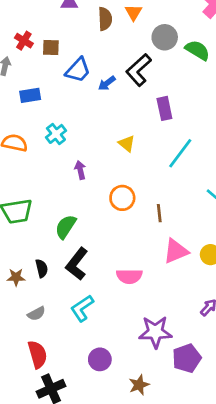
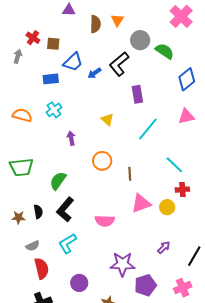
blue rectangle: (30, 95) -> (51, 79), moved
red semicircle: (37, 354) -> (42, 268), moved

